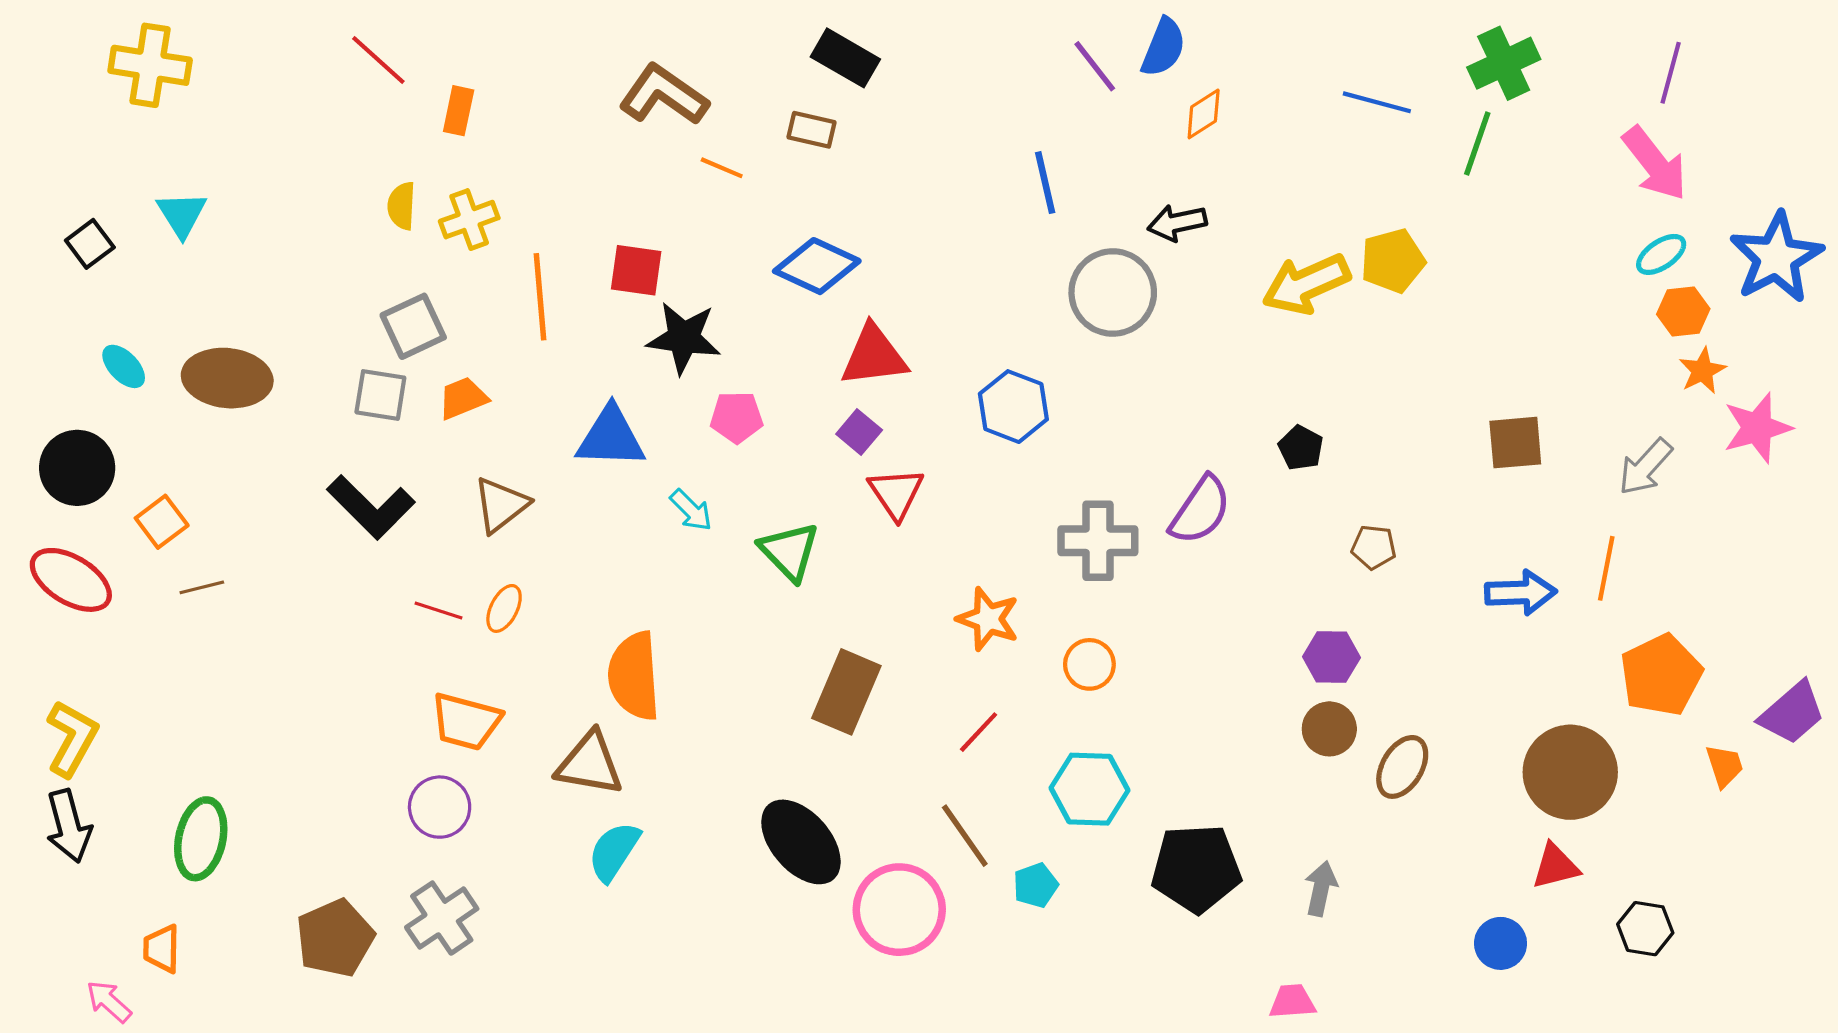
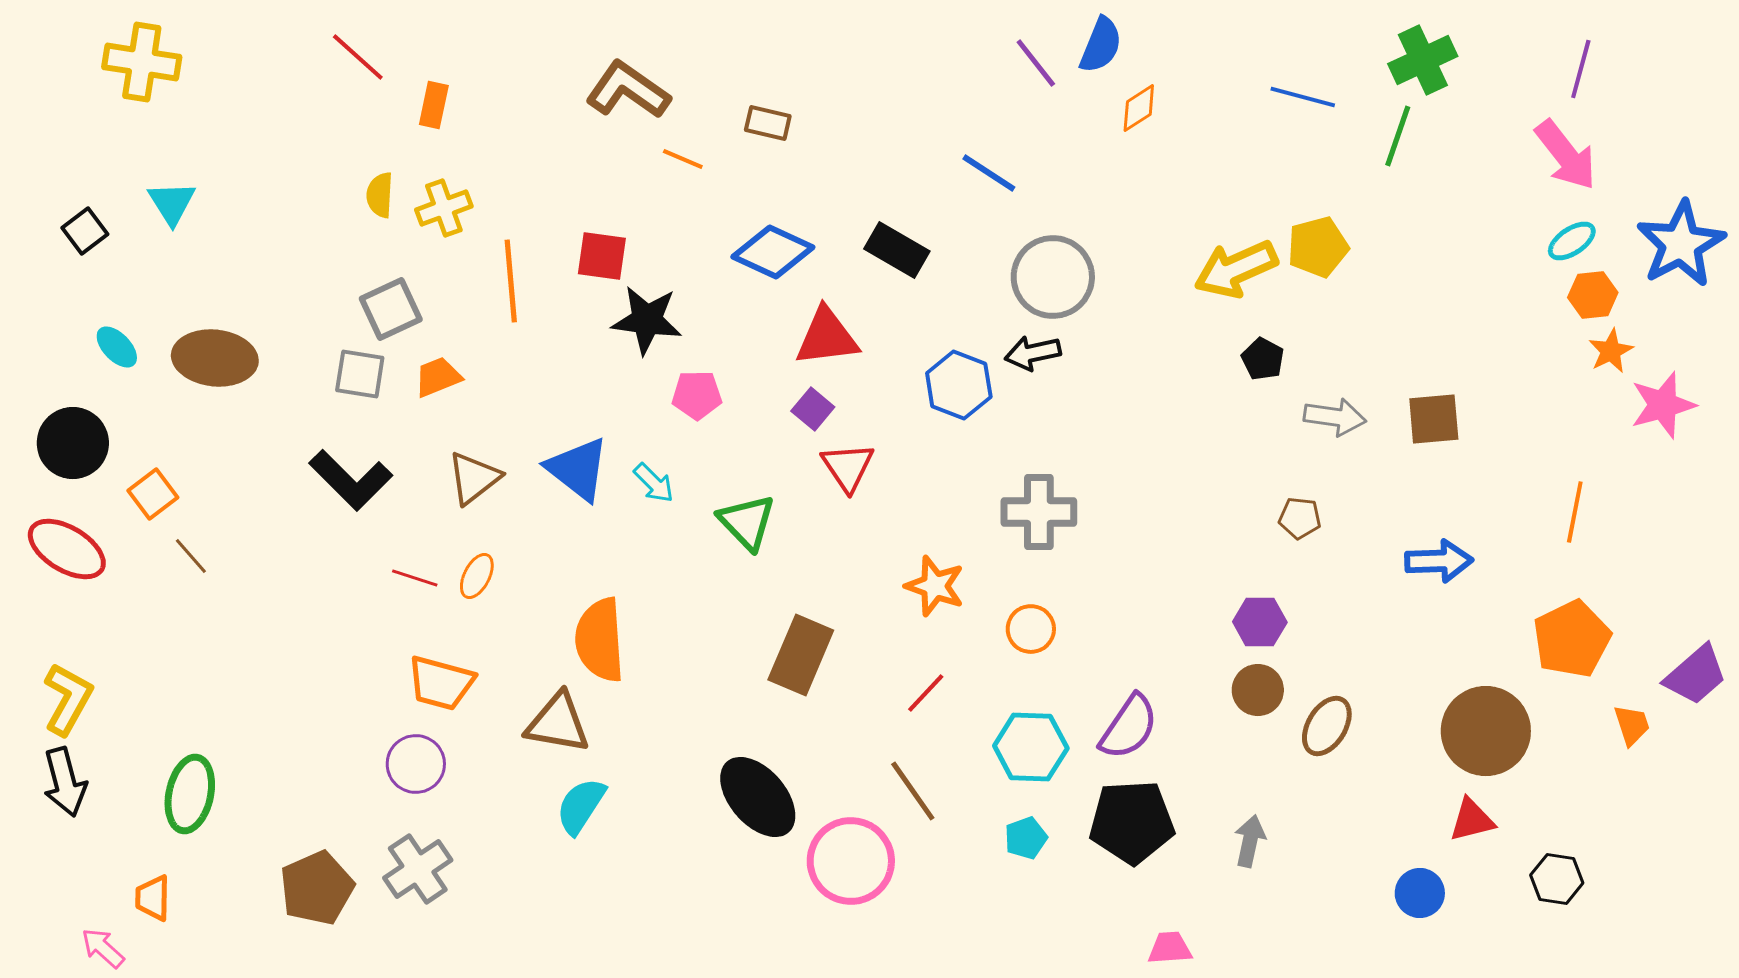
black rectangle: (845, 58) -> (897, 250), moved
blue line: (1045, 183) -> (989, 173), turned -44
black arrow: (1177, 223) -> (1033, 353), moved
blue triangle: (611, 437) -> (578, 469), moved, turned 36
black pentagon: (1301, 448) -> (1263, 359), moved
gray arrow: (1645, 467) -> (1335, 417), moved, turned -124
purple semicircle: (1200, 510) -> (1129, 727), moved
orange line: (1606, 568) -> (1575, 512), moved
brown line: (202, 587) -> (191, 556), turned 63
cyan pentagon: (1036, 885) -> (1026, 838), moved
pink trapezoid: (1292, 1002) -> (1170, 948), moved

